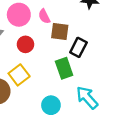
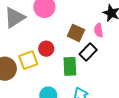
pink semicircle: (44, 16) -> (99, 30), moved
red circle: (25, 44) -> (46, 49), moved

